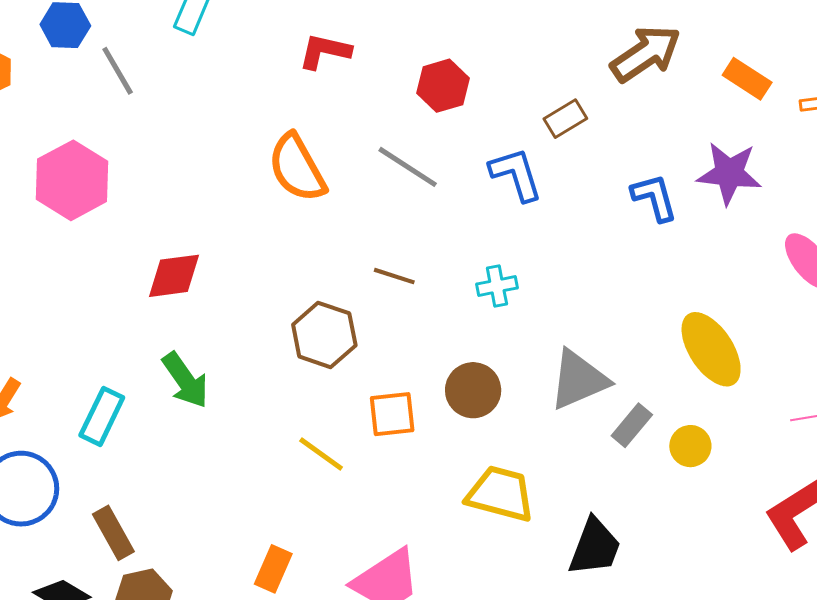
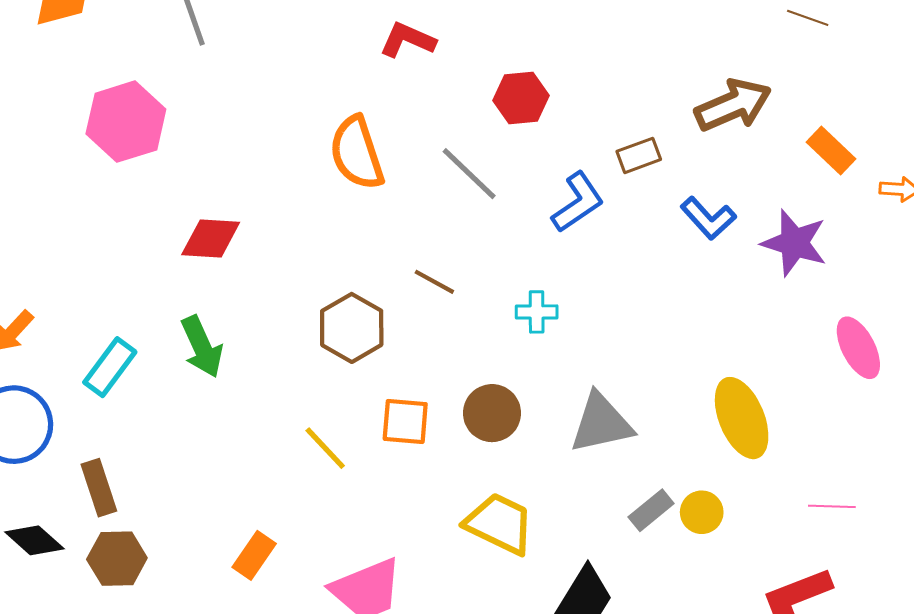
blue L-shape: (516, 174) -> (578, 202), turned 62
blue L-shape: (654, 197) -> (708, 218), moved, turned 142
gray rectangle: (632, 425) -> (651, 510), moved

